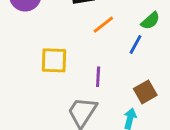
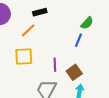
orange line: (103, 25) -> (28, 30), moved
brown square: (145, 92) -> (74, 72), moved

